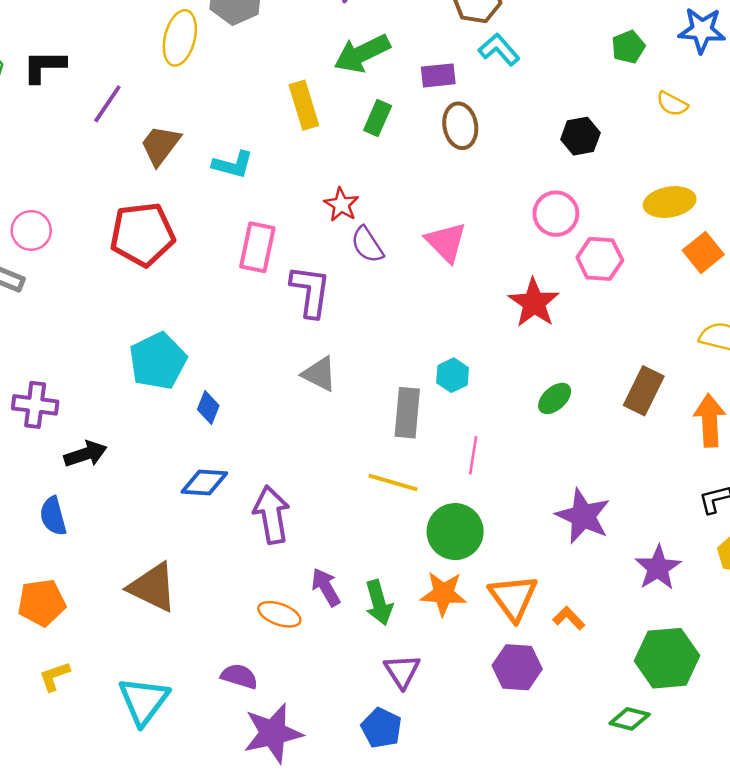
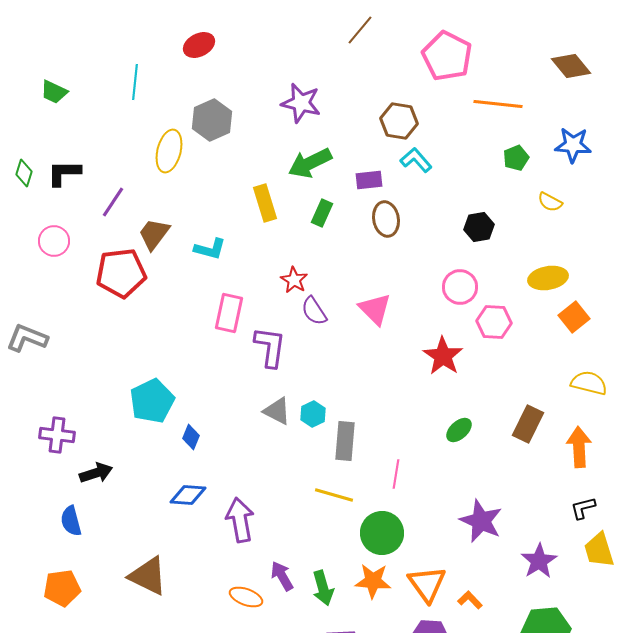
pink circle: (31, 230) -> (54, 241), moved
red pentagon: (142, 234) -> (121, 273), moved
cyan hexagon: (453, 375) -> (313, 414), moved

